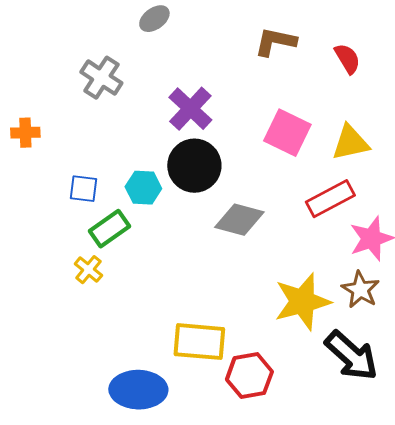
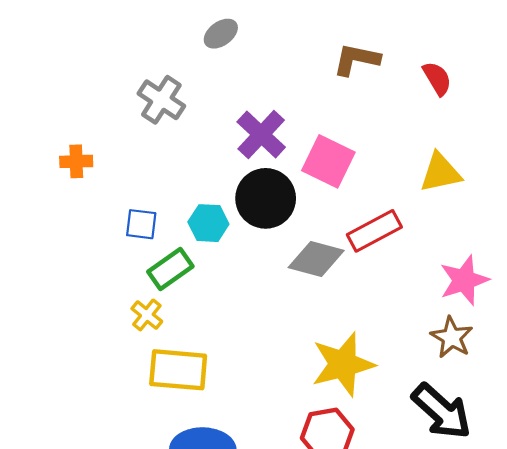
pink square: (287, 133) -> (328, 161), moved
red rectangle: (330, 199) -> (374, 231), moved
yellow star: (302, 302) -> (343, 364), moved
yellow rectangle: (199, 342) -> (178, 370), moved

